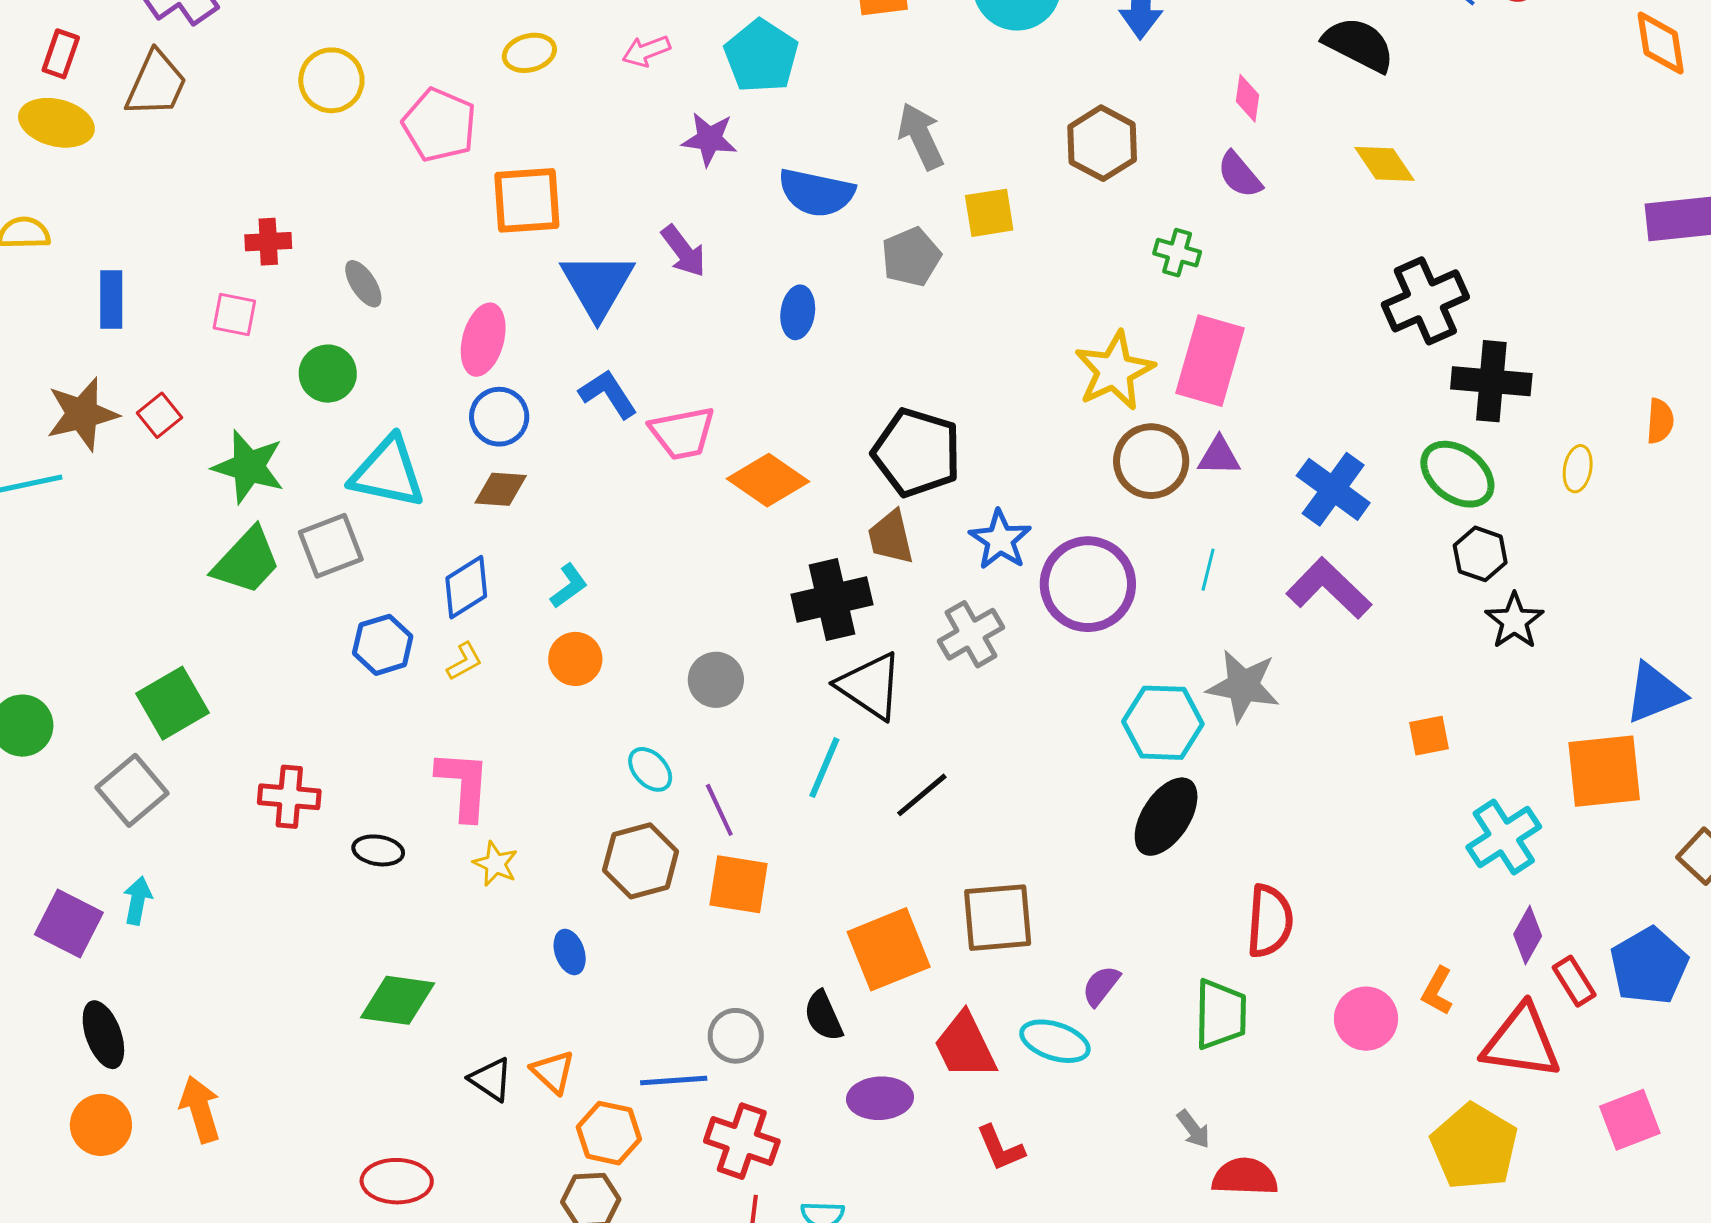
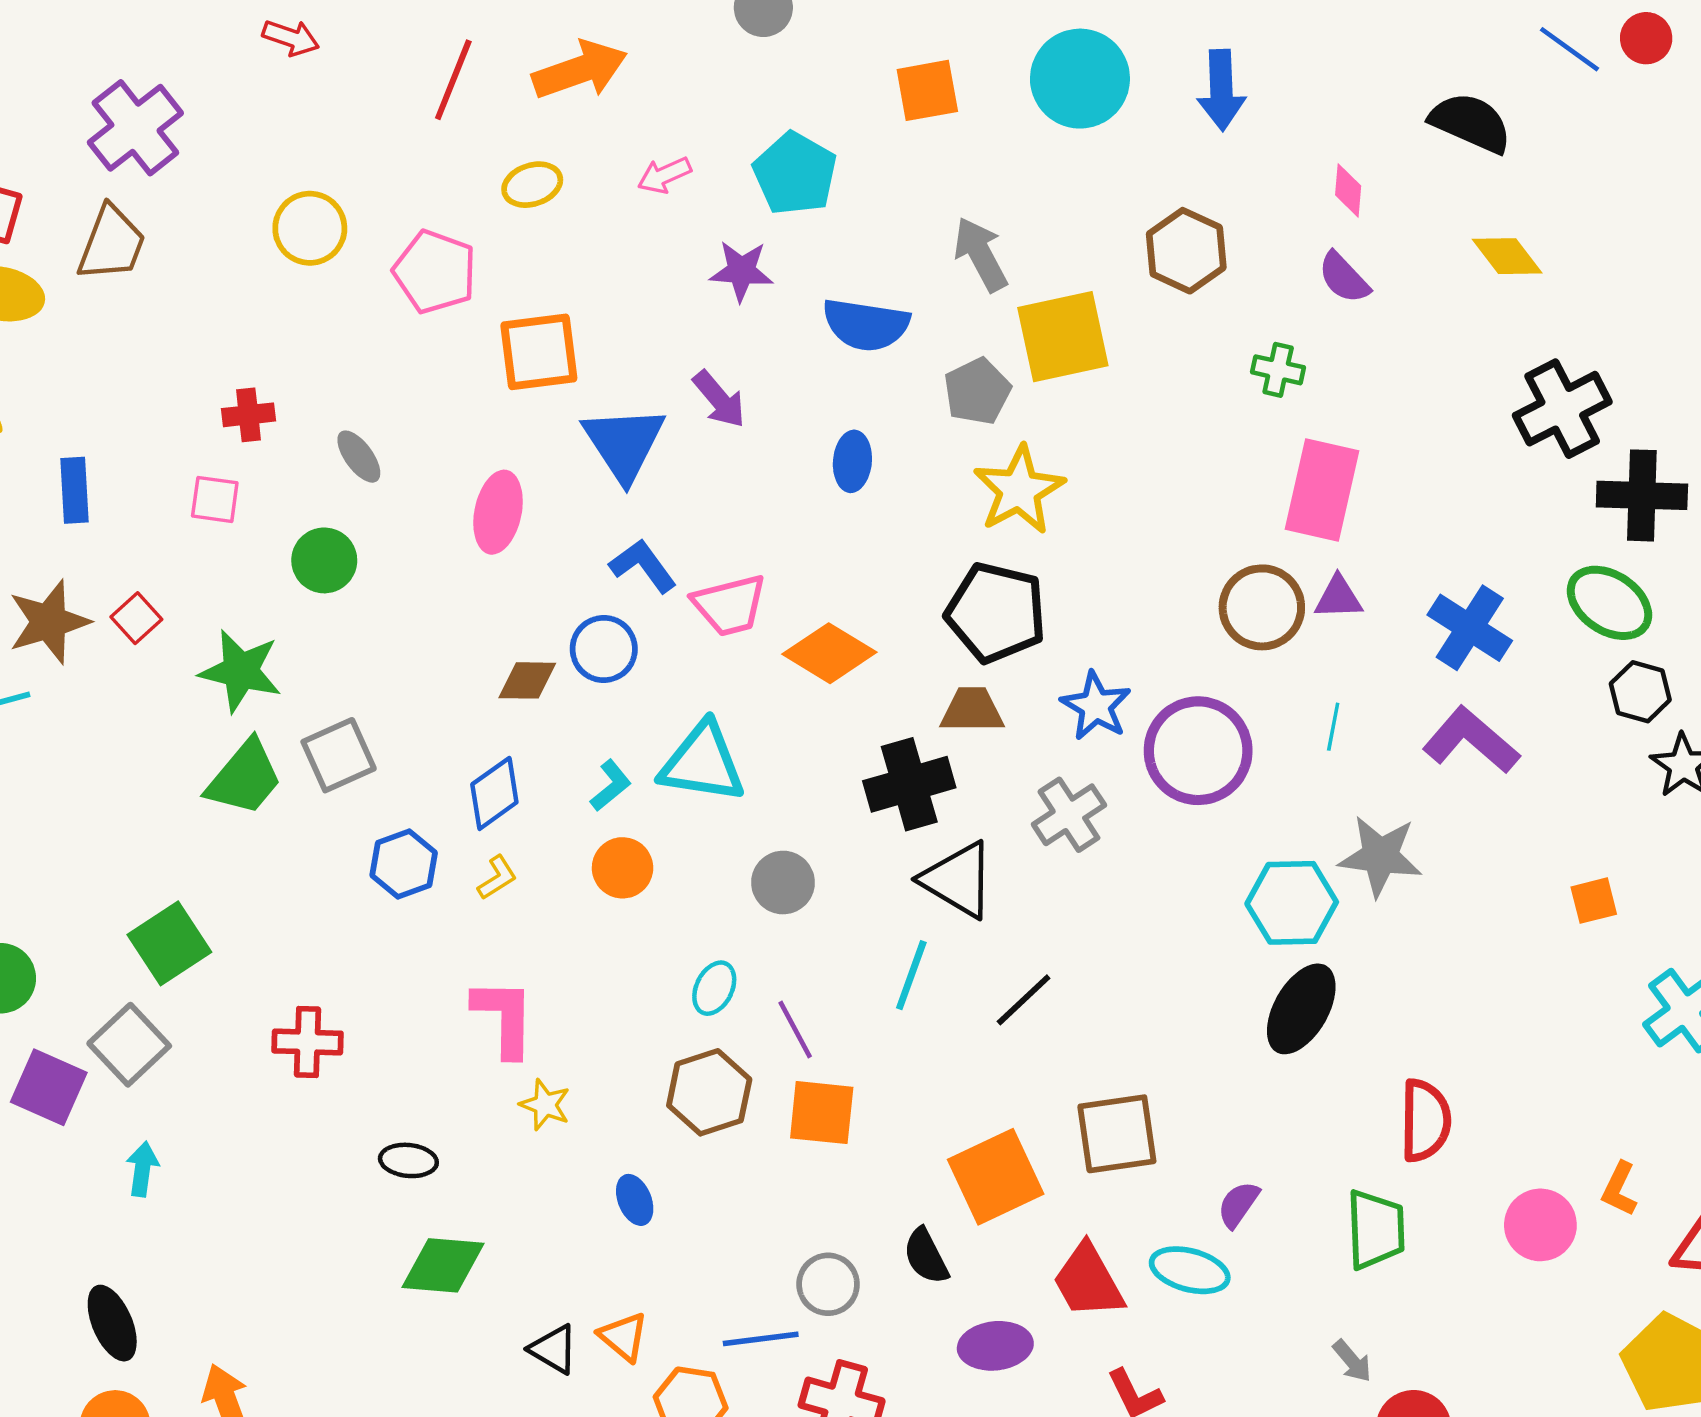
yellow square: (989, 213) -> (1063, 337), size x1.6
yellow star: (1114, 371) -> (1019, 490), moved
blue circle: (499, 417) -> (604, 649), moved
cyan triangle: (388, 472) -> (703, 763), moved
brown trapezoid: (891, 537) -> (972, 710), turned 106
cyan ellipse: (650, 769) -> (714, 988), turned 72
black ellipse: (378, 850) -> (408, 1160), moved
purple square: (69, 923) -> (49, 1087), moved

